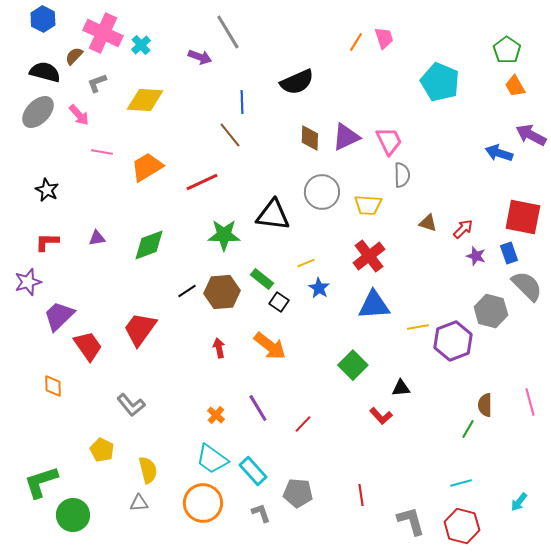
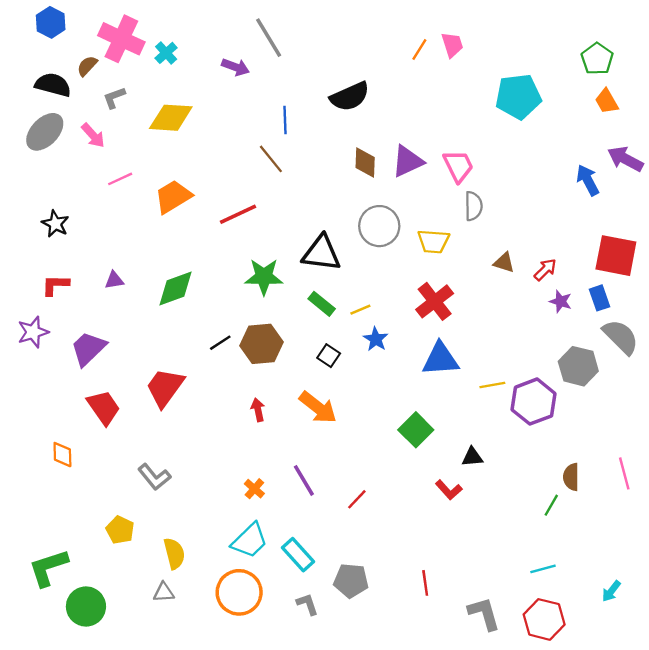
cyan pentagon: (440, 82) -> (518, 97), turned -30
pink line: (102, 152) -> (120, 179), turned -35
blue arrow: (499, 153) -> (588, 180), turned 44
green rectangle: (262, 279) -> (322, 304), moved
purple trapezoid: (59, 316) -> (88, 349), moved
cyan trapezoid: (212, 459) -> (250, 541), turned -80

